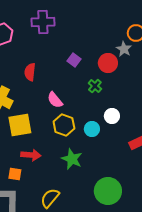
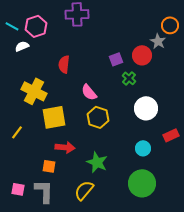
purple square: (74, 60) -> (116, 59), moved, turned 32
white circle: (112, 116) -> (146, 108), size x1.5
cyan circle: (92, 129) -> (143, 148), moved
green star: (72, 159) -> (97, 162), moved

